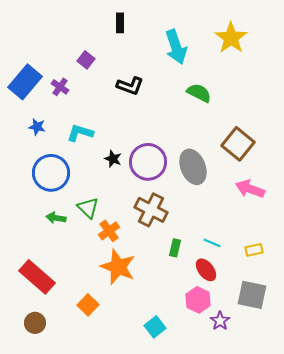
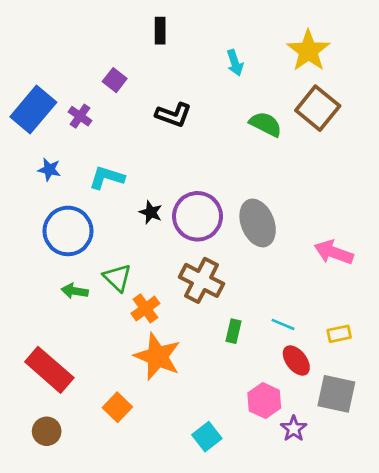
cyan arrow: (176, 47) -> (235, 63), size x0.6
brown square: (238, 144) -> (318, 108), moved
red ellipse: (206, 270) -> (296, 361), moved

